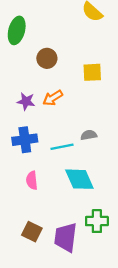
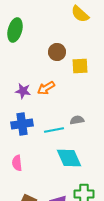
brown circle: (47, 58) -> (57, 52), moved
pink semicircle: (32, 180) -> (17, 163), moved

